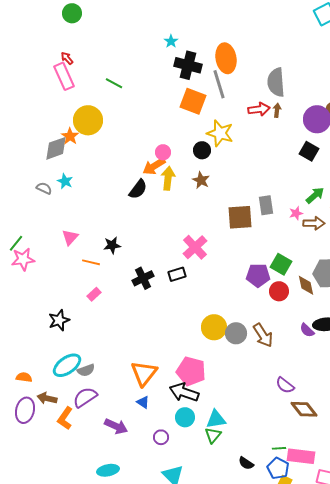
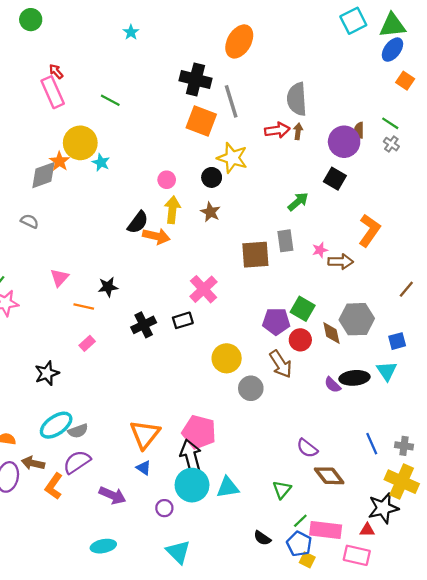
green circle: (72, 13) -> (31, 20), moved
cyan star: (171, 41) -> (131, 32), moved
orange ellipse: (226, 58) -> (239, 41), moved, turned 40
orange arrow: (154, 166) -> (156, 236), moved, turned -135
cyan star: (65, 181) -> (101, 162), moved
green arrow: (315, 195) -> (298, 202), moved
yellow circle: (214, 327) -> (227, 358), moved
brown arrow: (263, 335) -> (281, 364), moved
black arrow: (184, 392) -> (191, 456), turned 56
cyan circle: (185, 417) -> (192, 485), size x1.5
green triangle: (213, 435) -> (282, 490), moved
green line: (279, 448) -> (300, 521), turned -40

